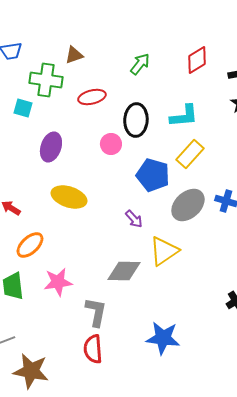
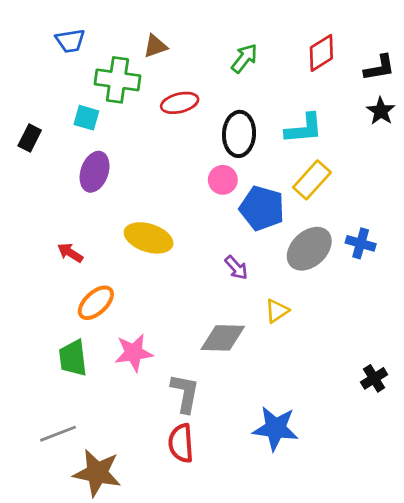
pink circle: (111, 144) -> (223, 180), moved
purple ellipse: (51, 147) -> (95, 172), moved
yellow triangle: (164, 251) -> (277, 311), size x0.6

